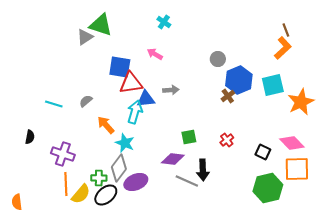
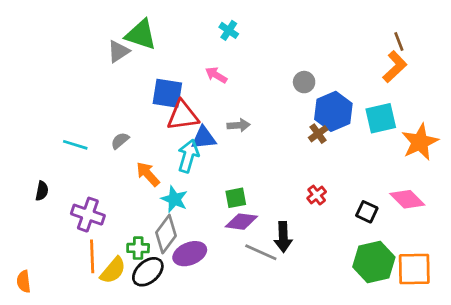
green square: (189, 137) -> (236, 198), moved
orange square: (297, 169) -> (414, 269), moved

